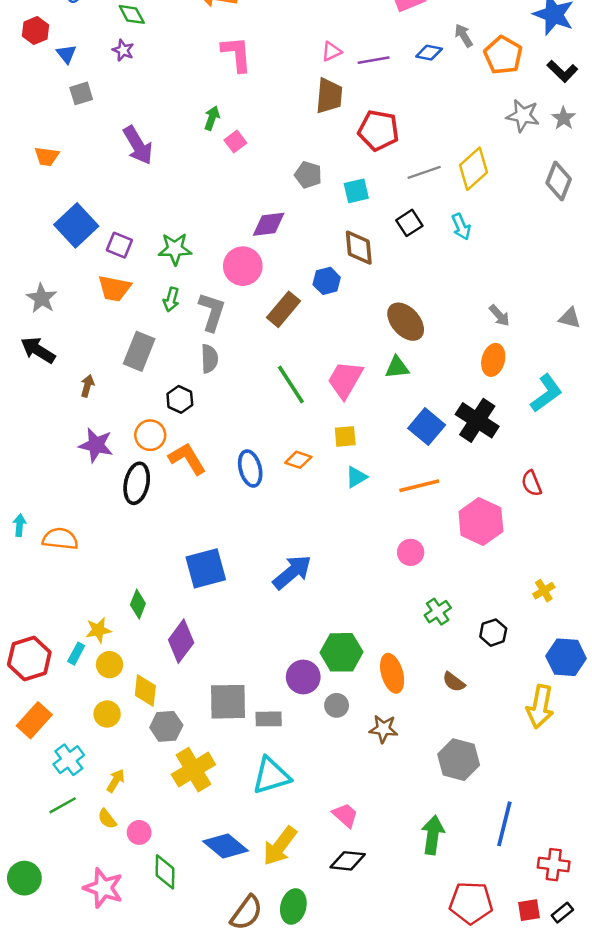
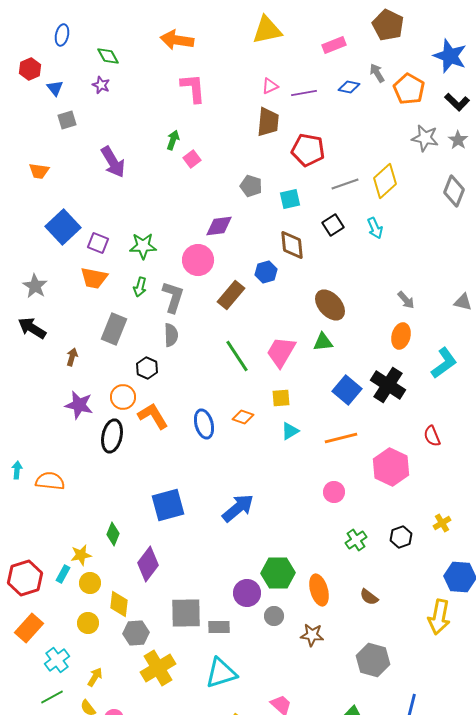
black hexagon: (493, 633) -> (401, 537), moved

